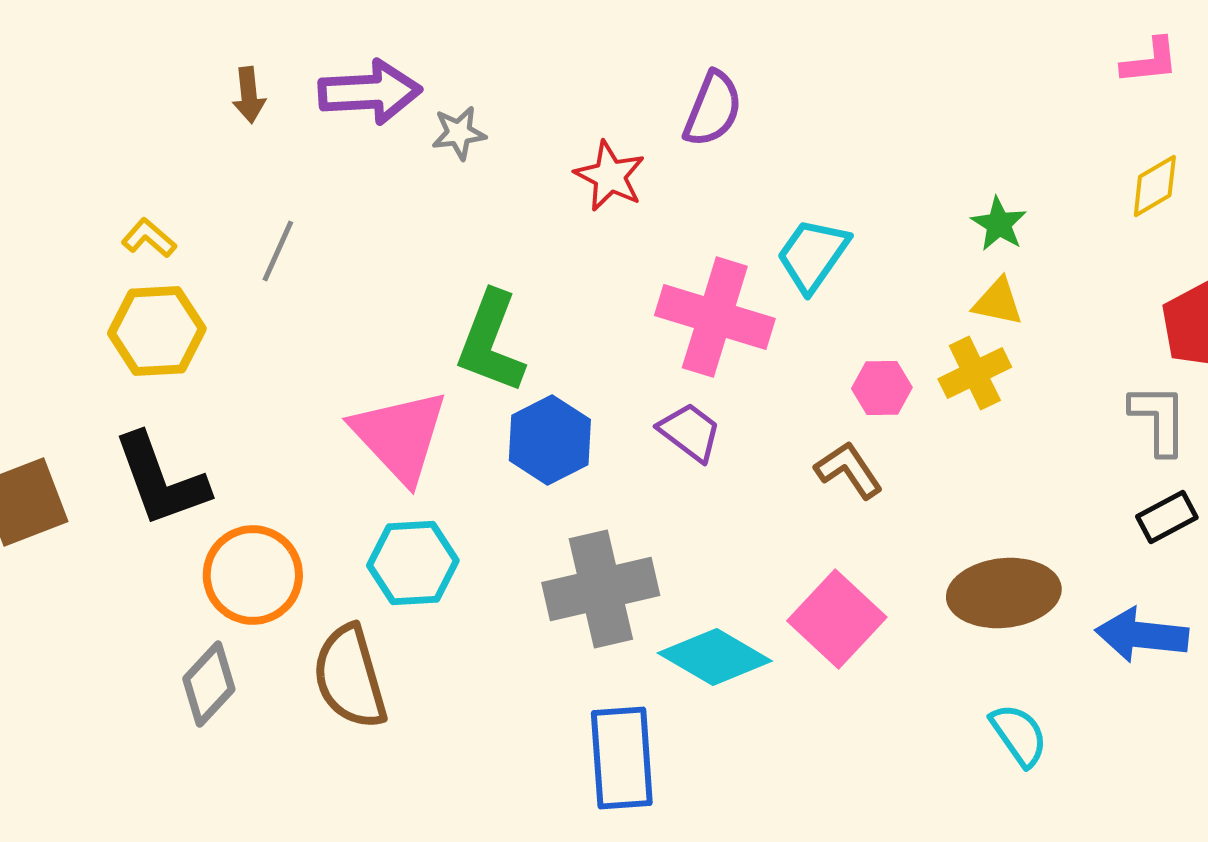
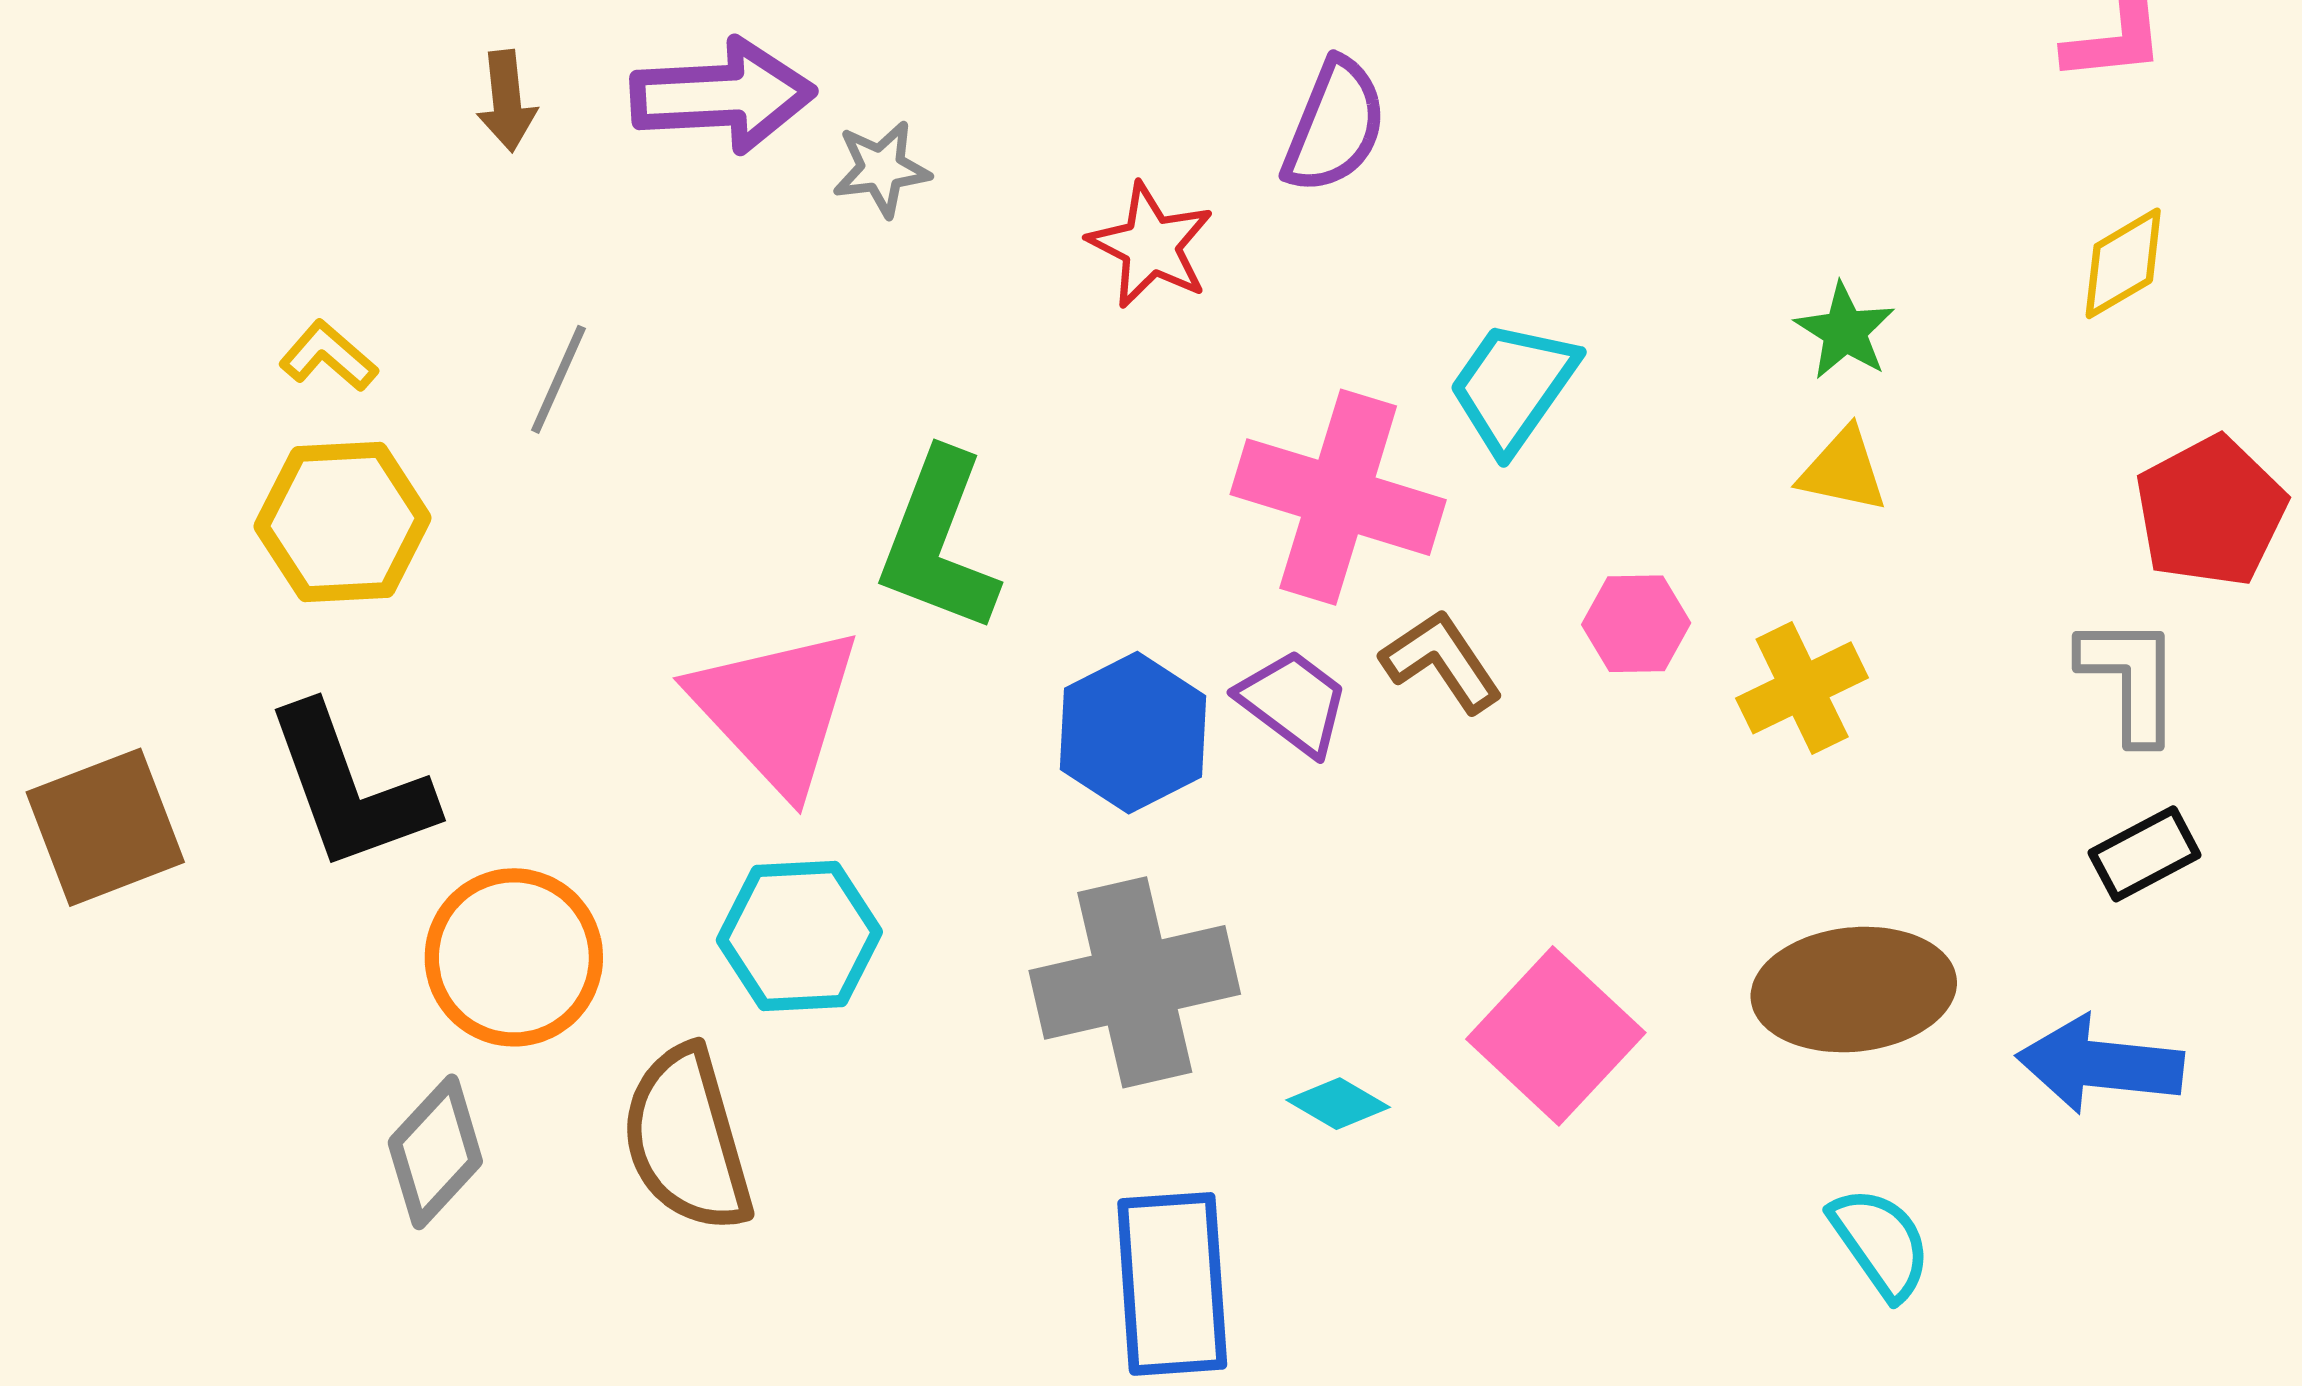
yellow cross: (975, 373) -> (1802, 688), moved
blue hexagon: (550, 440) -> (1133, 733), moved
brown L-shape: (849, 470) -> (1442, 661), moved
cyan diamond: (715, 657) -> (1338, 1104), size x0.5

